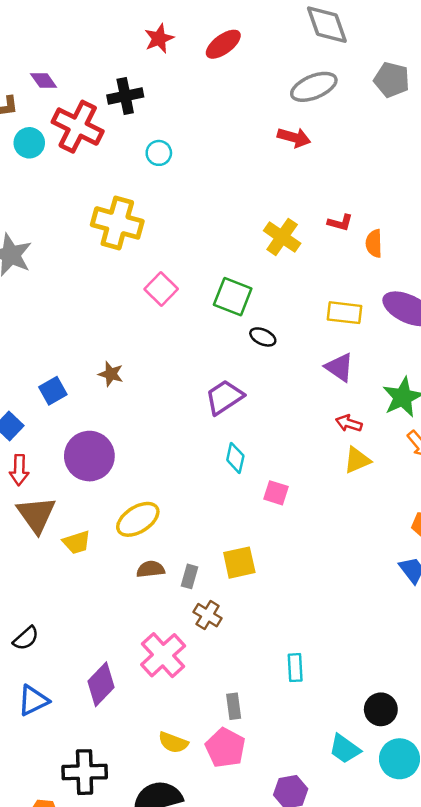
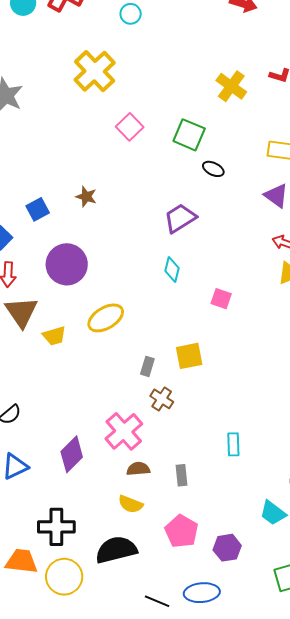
yellow cross: (117, 223) -> (95, 71), turned 30
cyan diamond: (235, 458) -> (172, 269), moved
brown semicircle: (151, 569) -> (138, 469), moved
pink pentagon: (225, 748) -> (182, 531), moved

